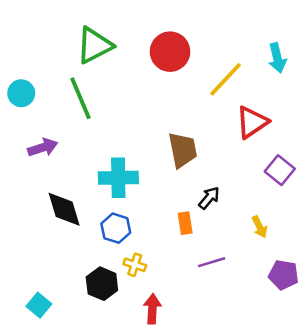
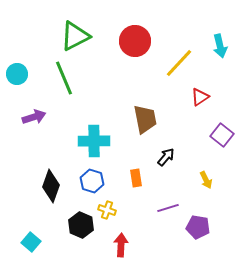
red triangle: (252, 122) -> (200, 97), size x0.7
black diamond: (64, 209) -> (51, 186), moved, turned 36
orange rectangle: (185, 223) -> (136, 178), moved
purple pentagon: (284, 275) -> (198, 227), moved

